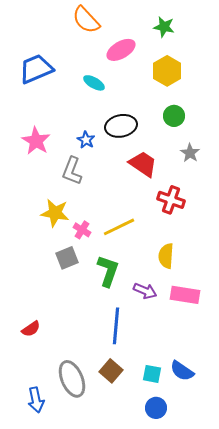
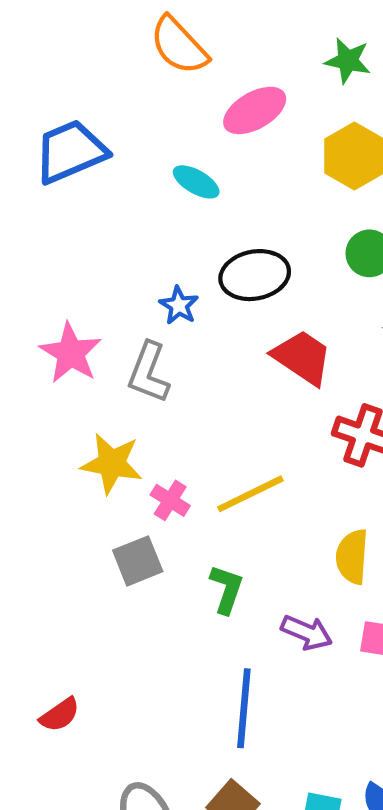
pink star: (36, 141) -> (71, 353), moved
green L-shape: (108, 271) -> (227, 589), size x0.7

